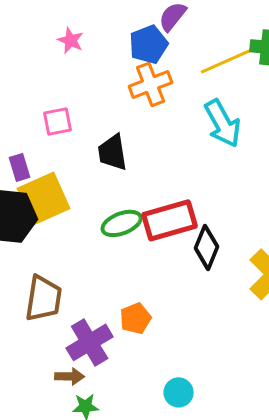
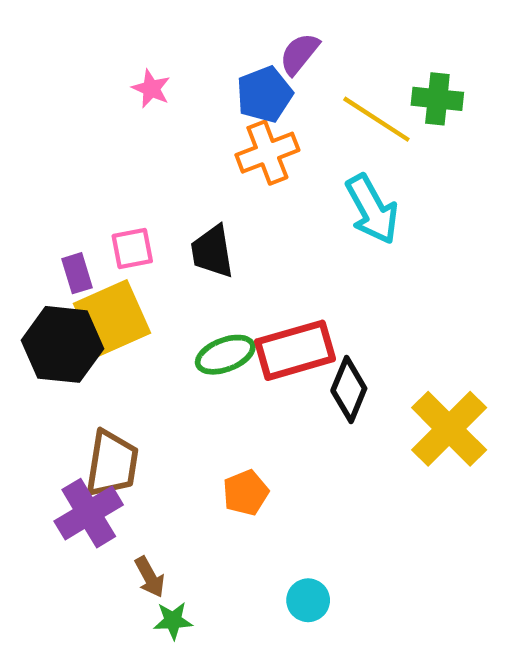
yellow line: (226, 61) -> (376, 119), turned 57
pink square: (58, 121) -> (132, 249), moved
purple cross: (90, 342) -> (89, 513), moved
brown arrow: (70, 376) -> (150, 577), turned 60

